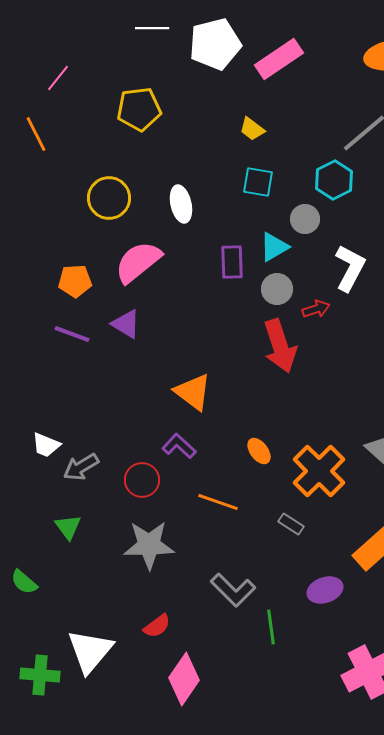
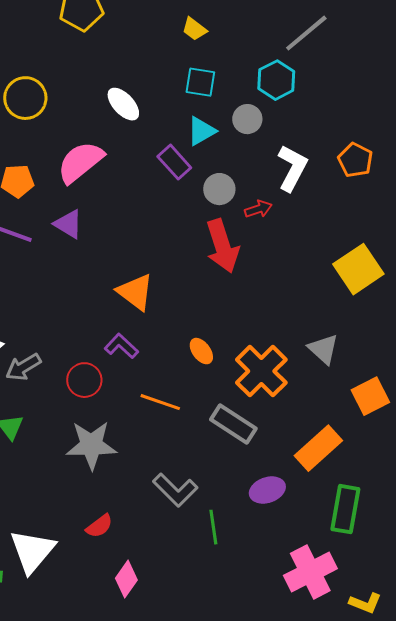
yellow circle: (109, 198) -> (25, 98), moved
white ellipse: (181, 204) -> (123, 104), turned -30
cyan triangle: (274, 247) -> (201, 131), moved
purple rectangle: (232, 262) -> (174, 162), turned -40
gray rectangle: (291, 524) -> (233, 424), size x1.8
pink diamond: (184, 679) -> (126, 579), size x0.7

